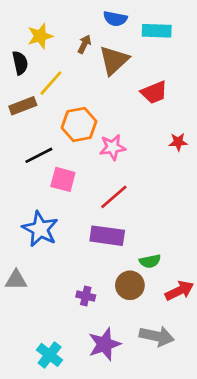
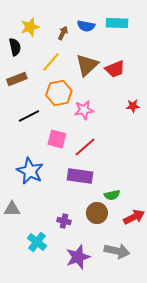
blue semicircle: (115, 19) -> (86, 26), moved
brown triangle: (114, 60) -> (87, 65), moved
yellow line: (51, 83) -> (51, 62), moved
pink square: (63, 179) -> (57, 139), moved
cyan cross: (50, 355) -> (37, 242), moved

